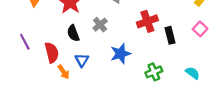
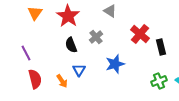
red cross: (147, 21) -> (140, 34), turned -30
red semicircle: (52, 53) -> (35, 79), moved
green cross: (154, 72) -> (159, 81), moved

